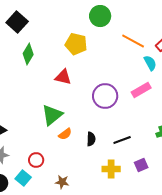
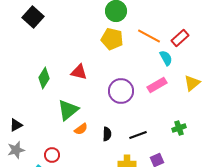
yellow pentagon: (76, 44) -> (112, 39), moved
green diamond: (28, 54) -> (44, 78), moved

